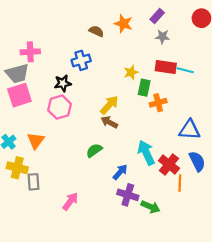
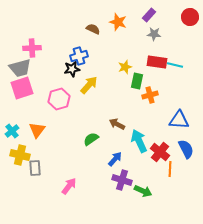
black star: (63, 83) -> (72, 69), moved
yellow arrow: (109, 105) -> (89, 85), moved
brown arrow: (109, 122) -> (117, 124), moved

